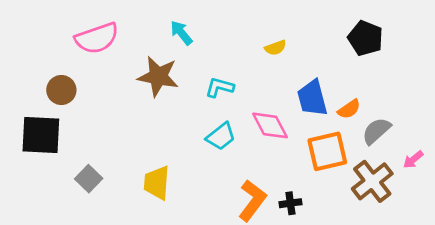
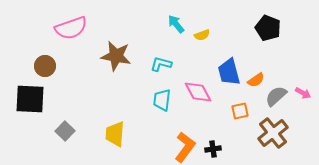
cyan arrow: (181, 33) -> (176, 24), moved
cyan trapezoid: (221, 136) -> (162, 100), turned 135
orange square: (327, 151) -> (240, 111), size x0.6
pink arrow: (413, 160) -> (303, 93), moved, turned -112

